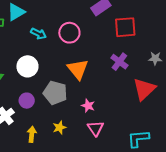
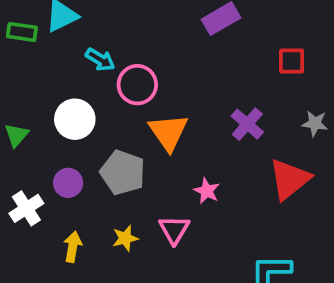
red square: (125, 27) -> (292, 61), moved, size x0.7
pink circle: (69, 33) -> (137, 85), moved
pink star: (88, 106) -> (207, 191), moved
pink triangle: (96, 128) -> (174, 230), moved

